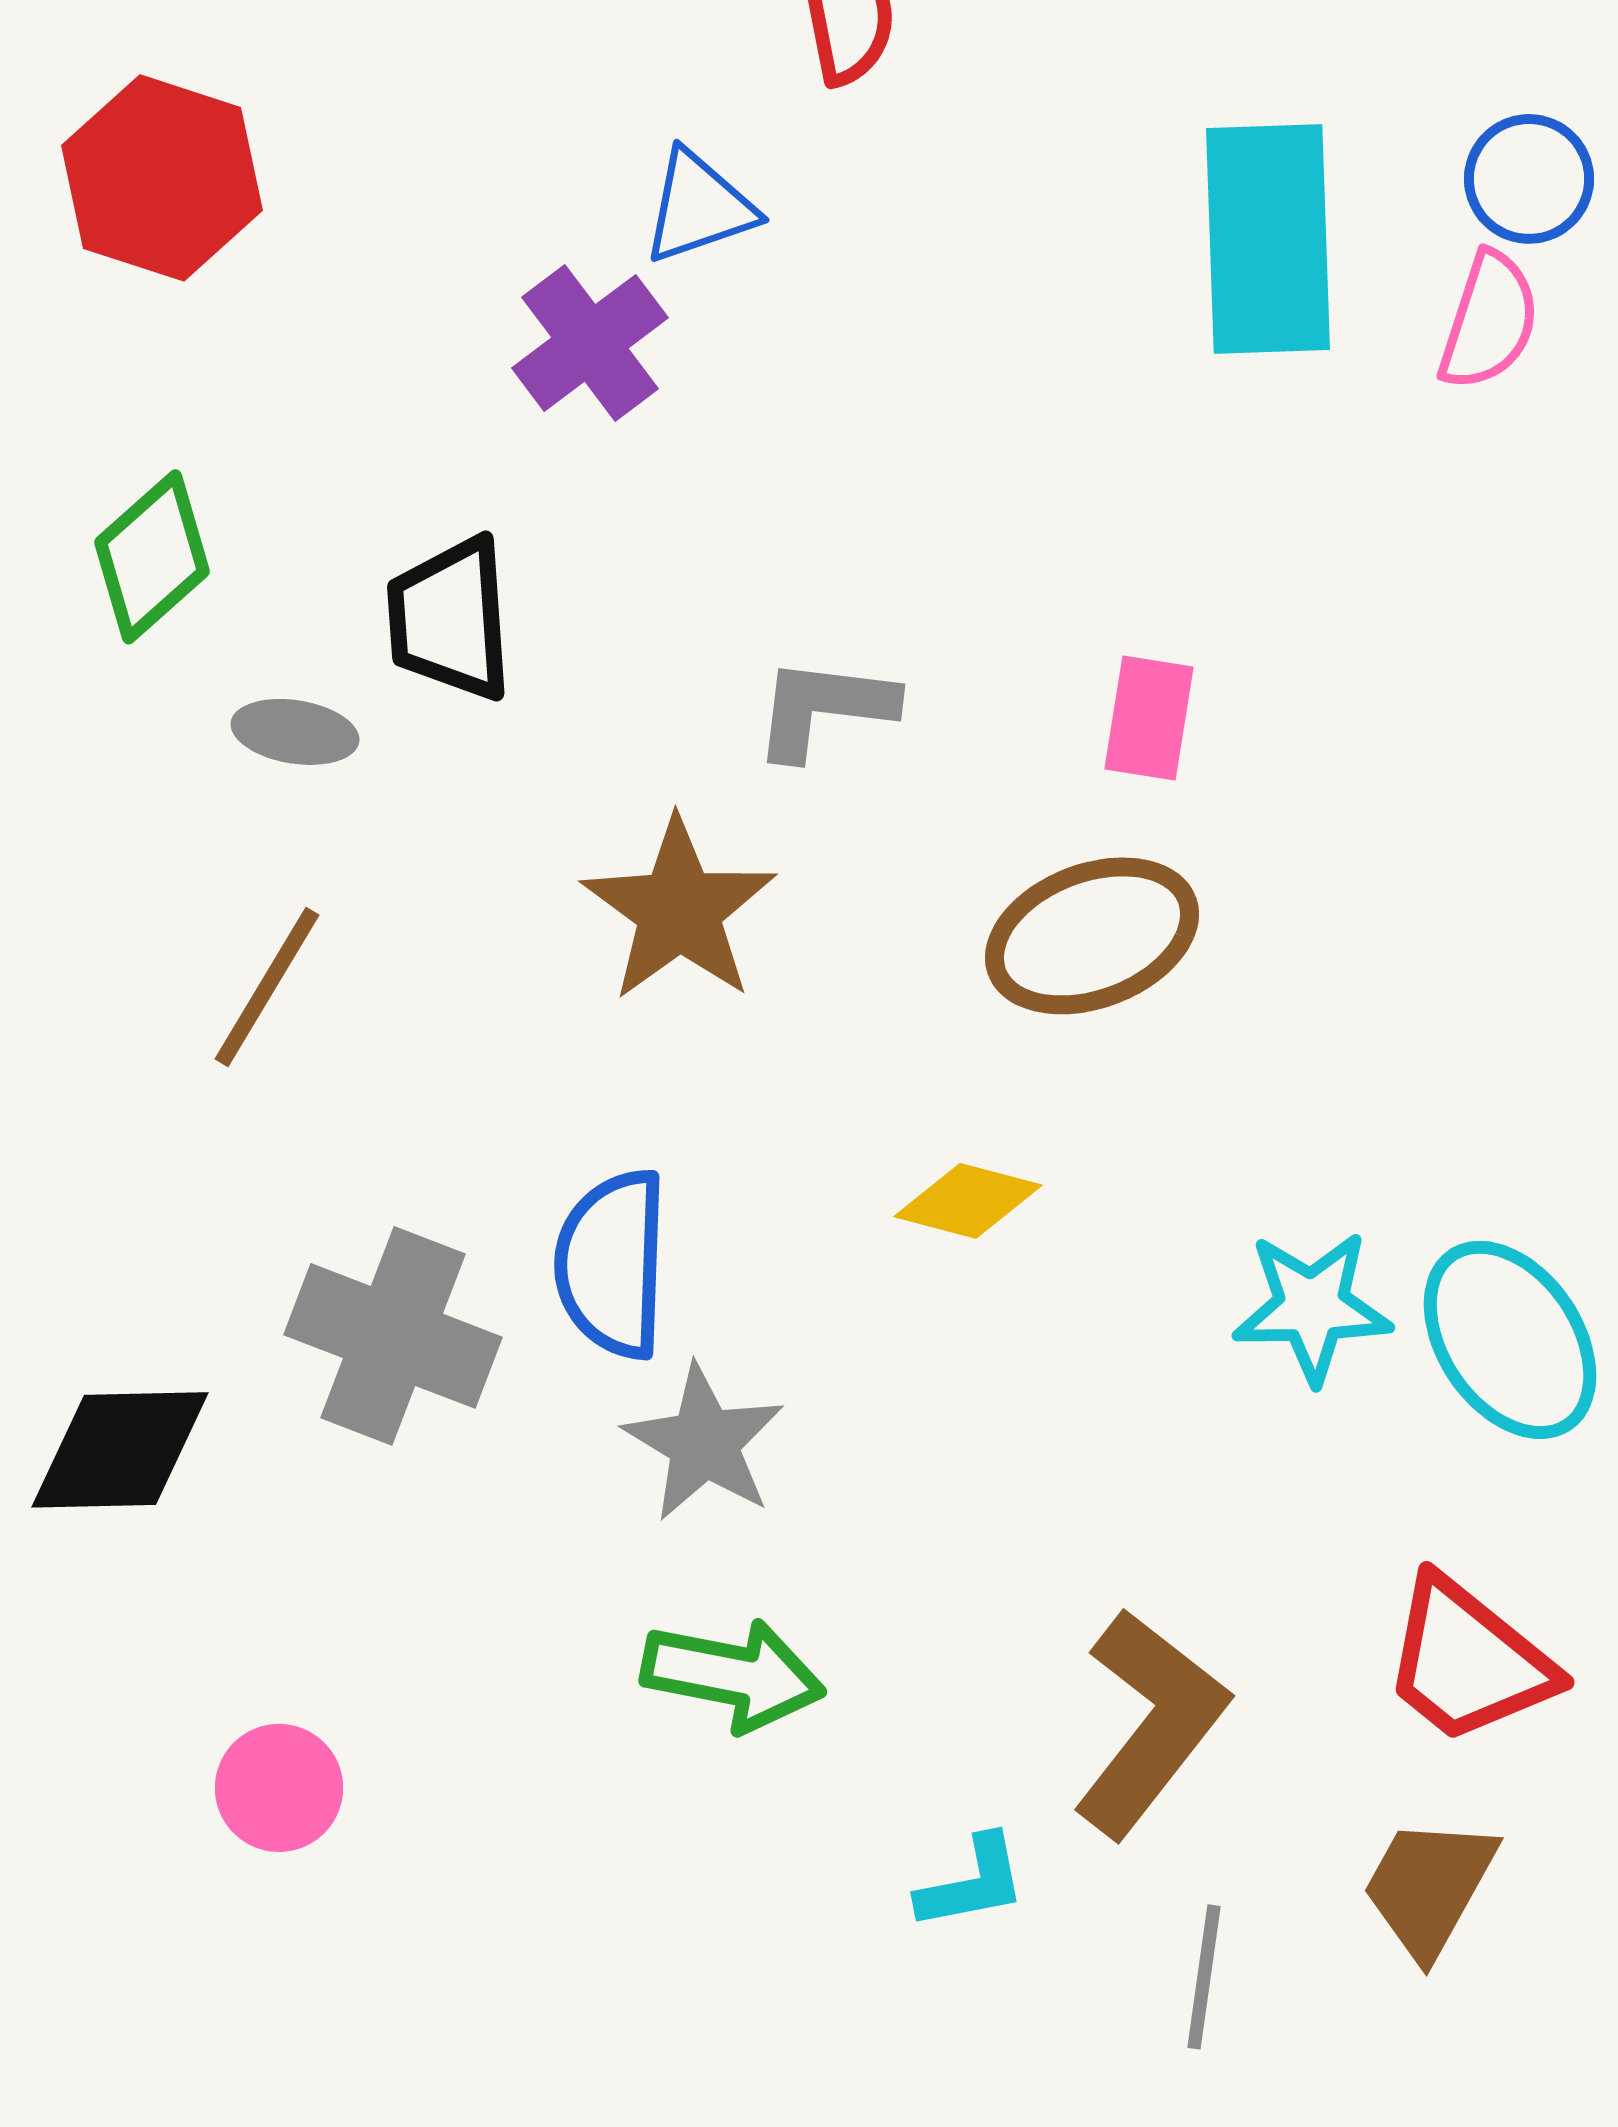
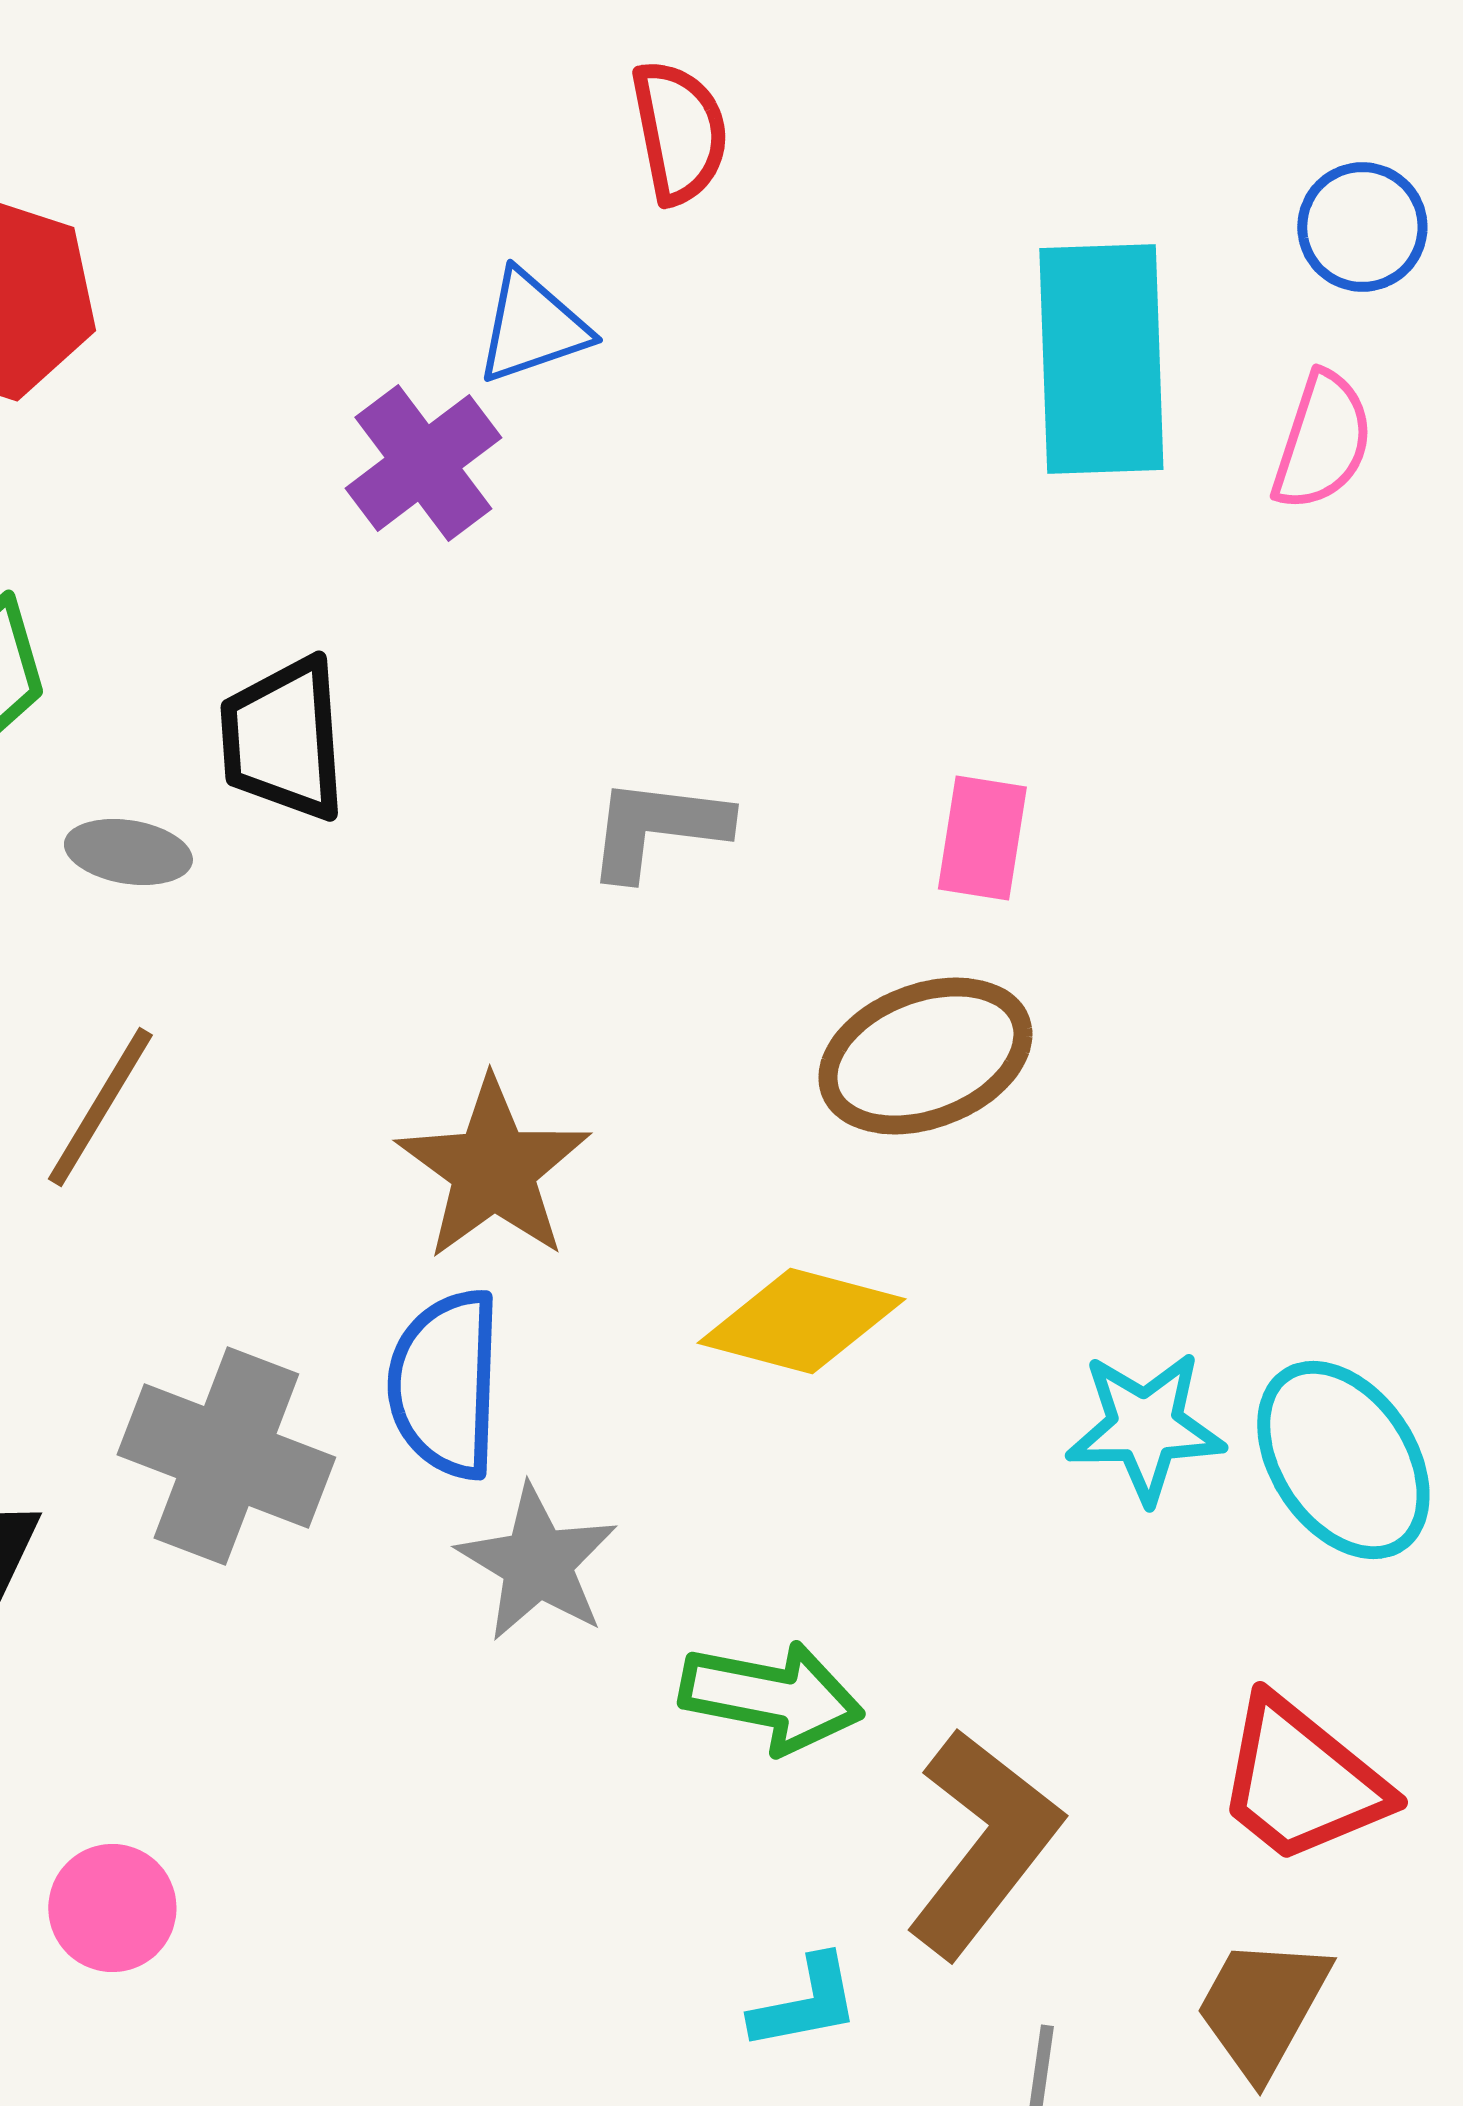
blue circle: (1529, 179) -> (1362, 227), moved
brown star: (679, 910) -> (493, 1169), moved
yellow diamond: (968, 1201) -> (801, 1321), size x1.4
green arrow: (733, 1675) -> (771, 1697), moved

